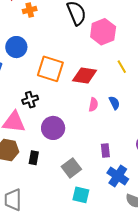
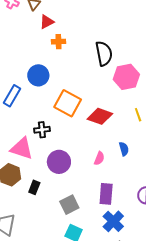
pink semicircle: (93, 105) -> (99, 158), moved
purple rectangle: (105, 150) -> (106, 194), size x1.5

